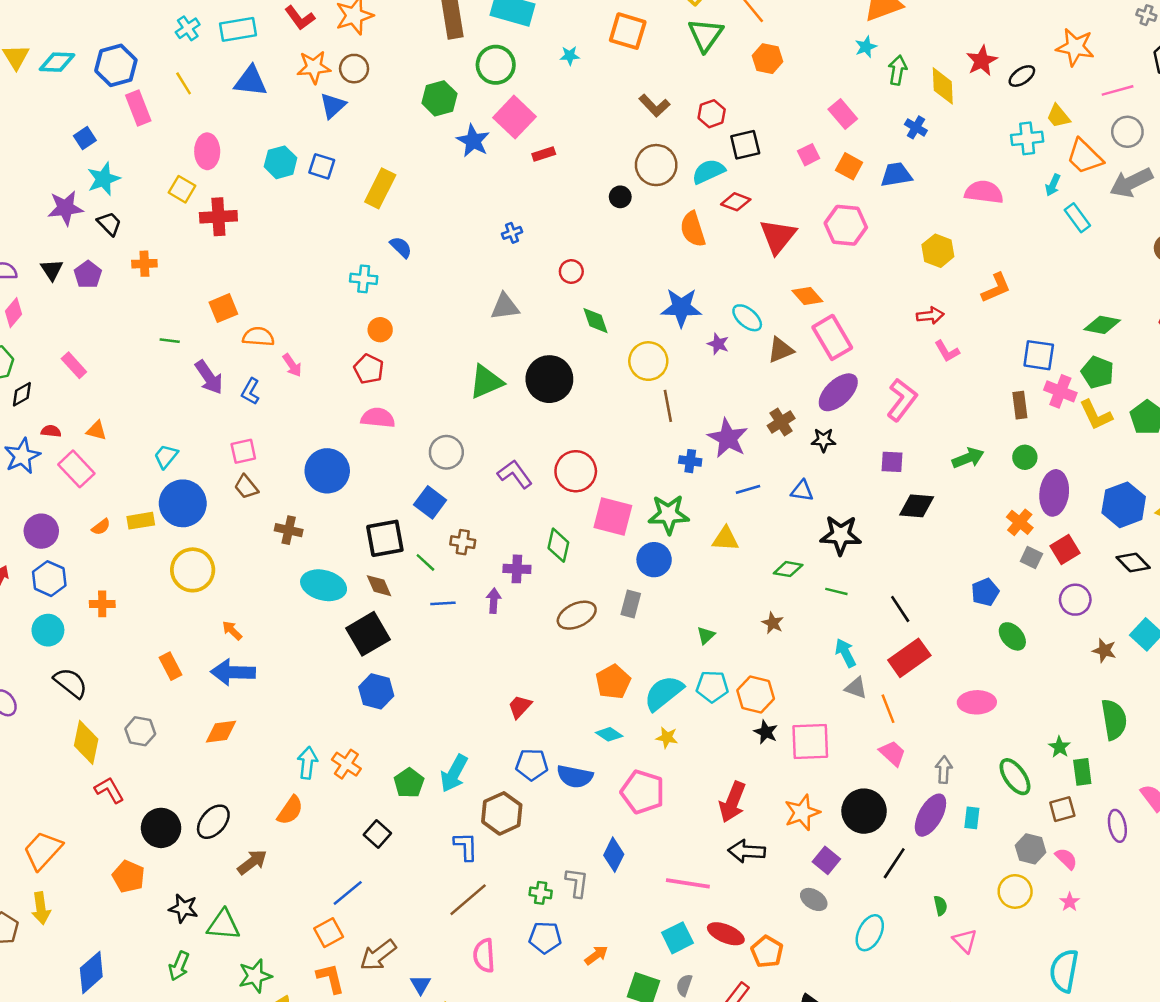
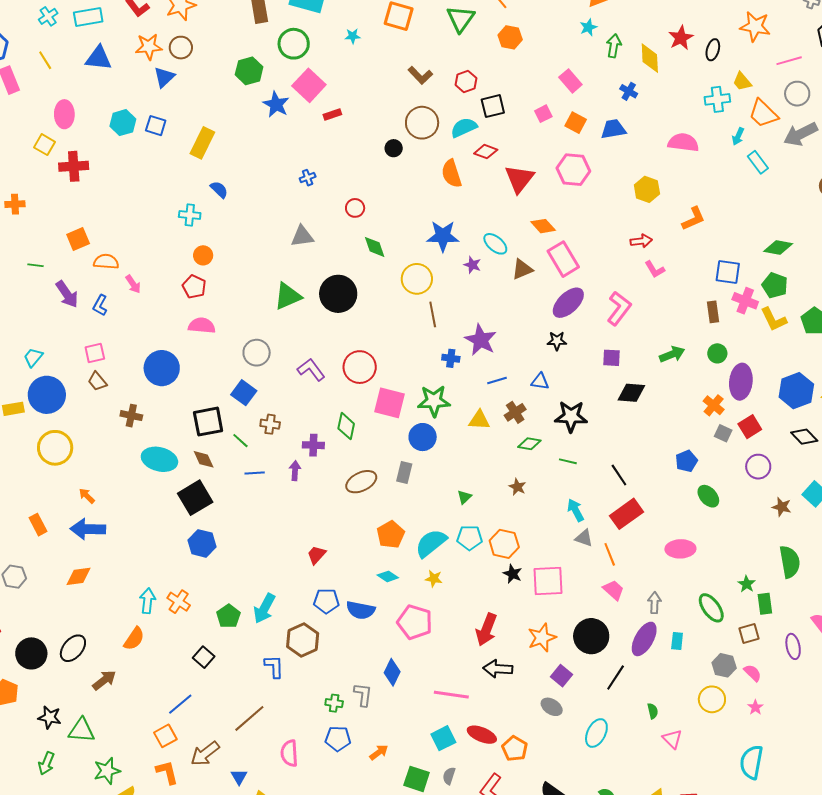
black ellipse: (1022, 76) -> (713, 50), turned -40
brown cross: (781, 422) -> (515, 412), moved
brown line: (468, 900) -> (249, 718), moved

